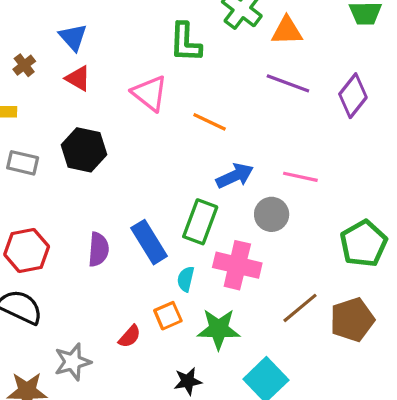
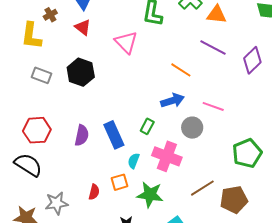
orange line: (210, 122) -> (181, 70), moved
green rectangle: (200, 222) -> (147, 126), size x0.6
red semicircle: (130, 336) -> (94, 192), turned -35

